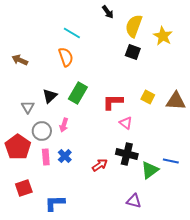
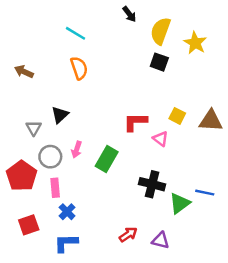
cyan line: (72, 33) -> (75, 33), moved
green rectangle: (78, 93) -> (107, 159), moved
pink triangle: (126, 123) -> (160, 139), moved
blue cross: (65, 156) -> (67, 212), moved
red arrow: (100, 165) -> (128, 234), moved

